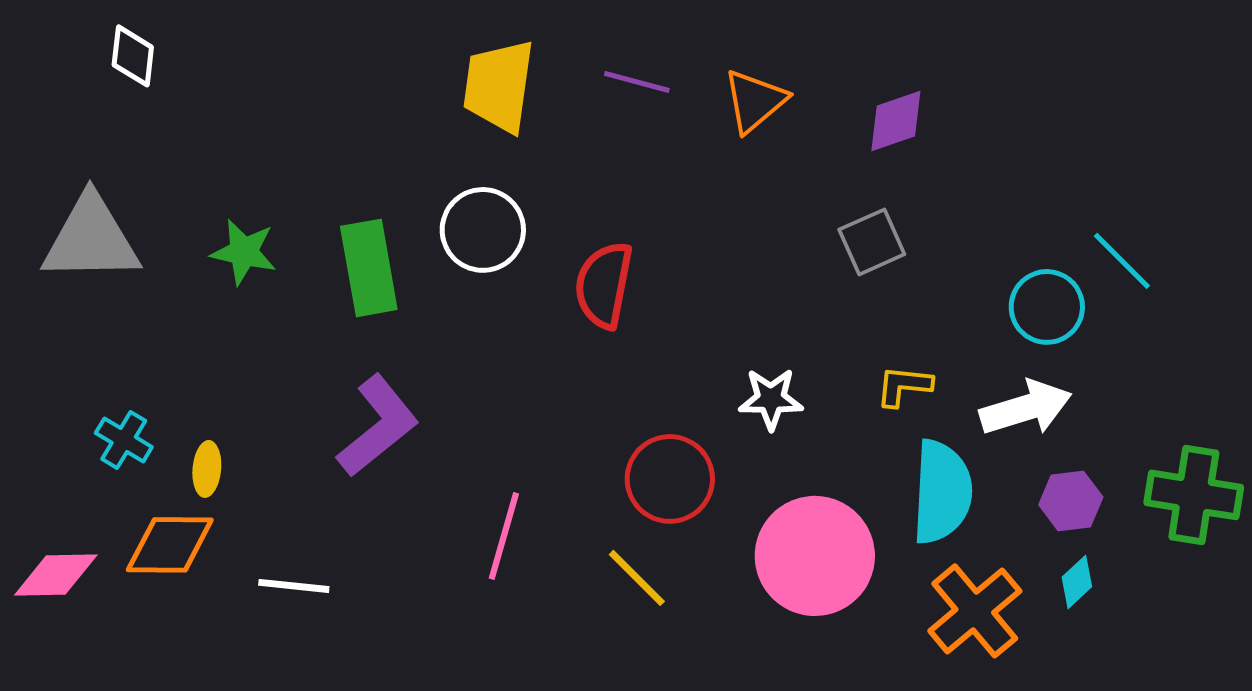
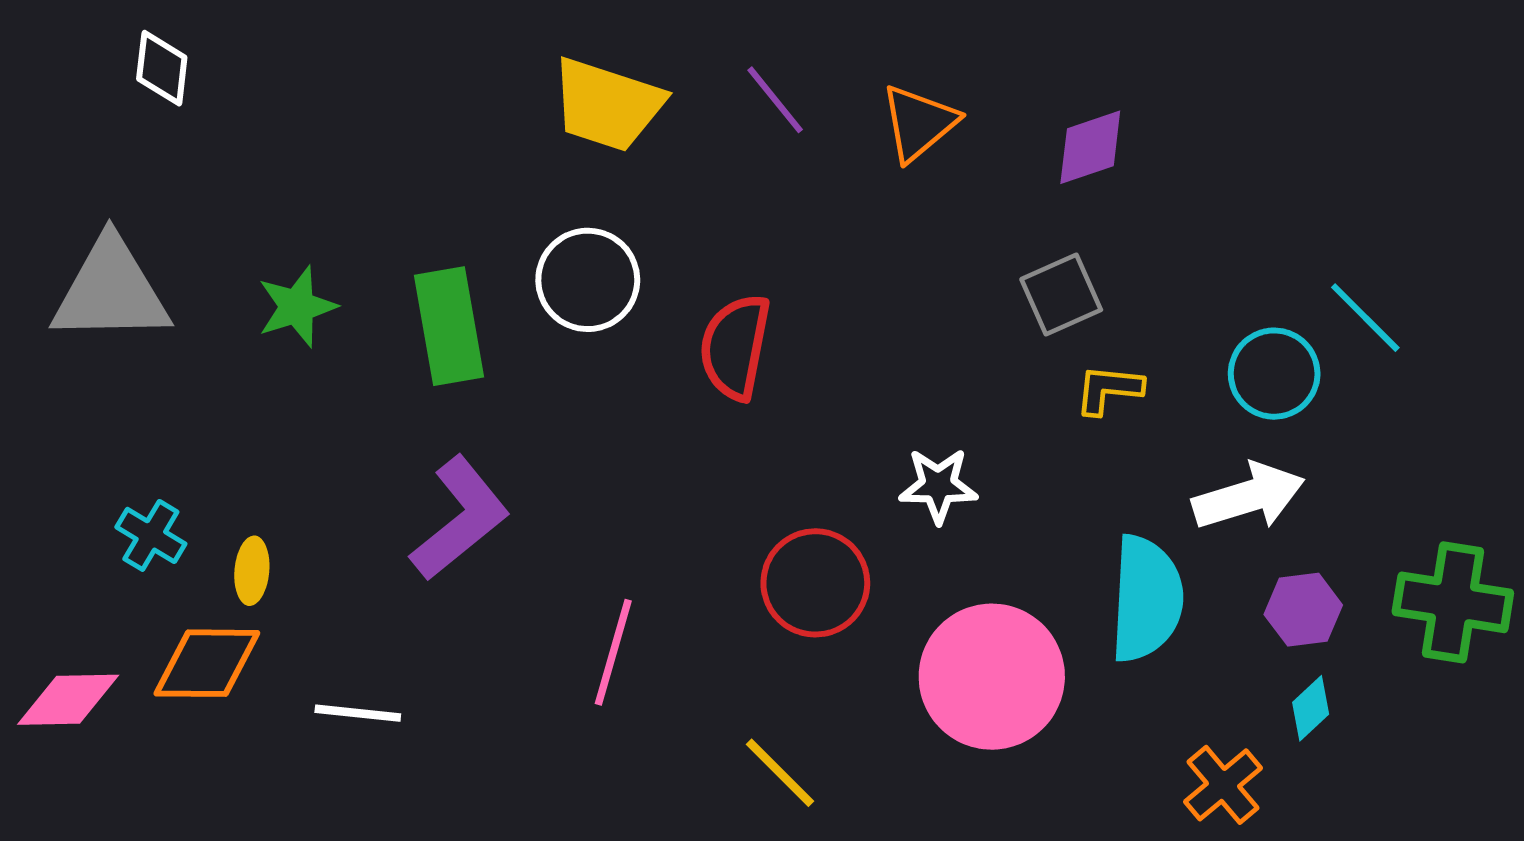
purple line: (637, 82) -> (775, 100), turned 36
yellow trapezoid: (499, 86) -> (607, 105), turned -80
green star: (244, 252) -> (297, 307), turned -30
yellow L-shape: (904, 386) -> (1109, 389), moved
yellow line: (637, 578) -> (780, 773), moved
orange cross: (975, 611) -> (1223, 785), moved, size x0.7

